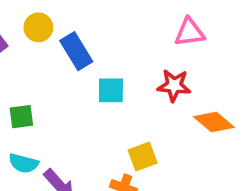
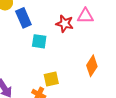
red star: (174, 85) -> (65, 24), moved
orange diamond: (214, 122) -> (92, 66), turned 75

